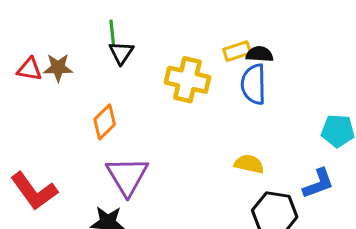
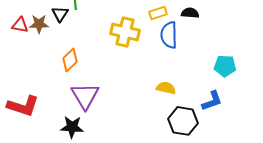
black triangle: (121, 53) -> (60, 14), moved
black semicircle: (260, 54) -> (190, 13), moved
red L-shape: (34, 191) -> (23, 106), turned -36

